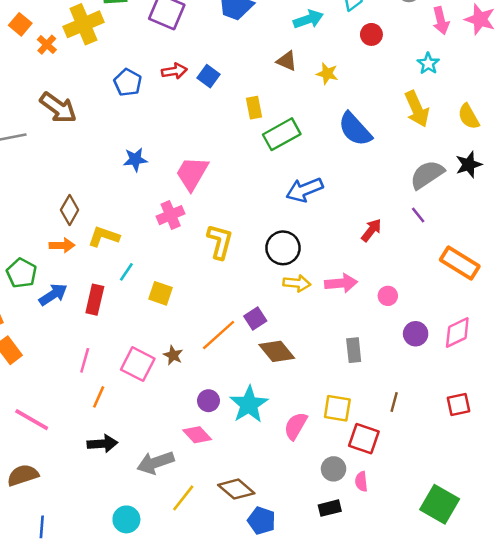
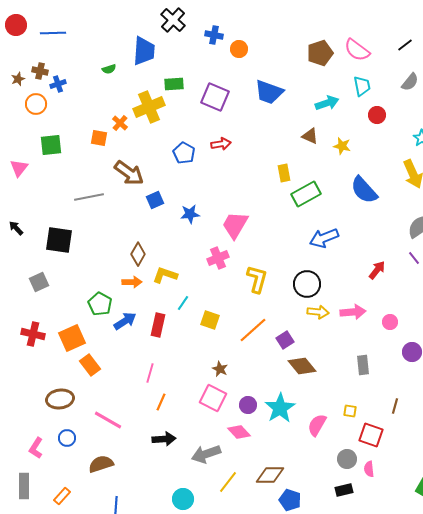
orange square: (20, 24) -> (99, 138), moved, turned -30
blue square: (208, 76) -> (155, 200), moved, turned 30
orange line: (219, 335) -> (253, 330), moved
pink square: (138, 364) -> (213, 398), moved
yellow square: (337, 408) -> (350, 411), size x0.6
brown diamond: (236, 489) -> (270, 475), turned -40

